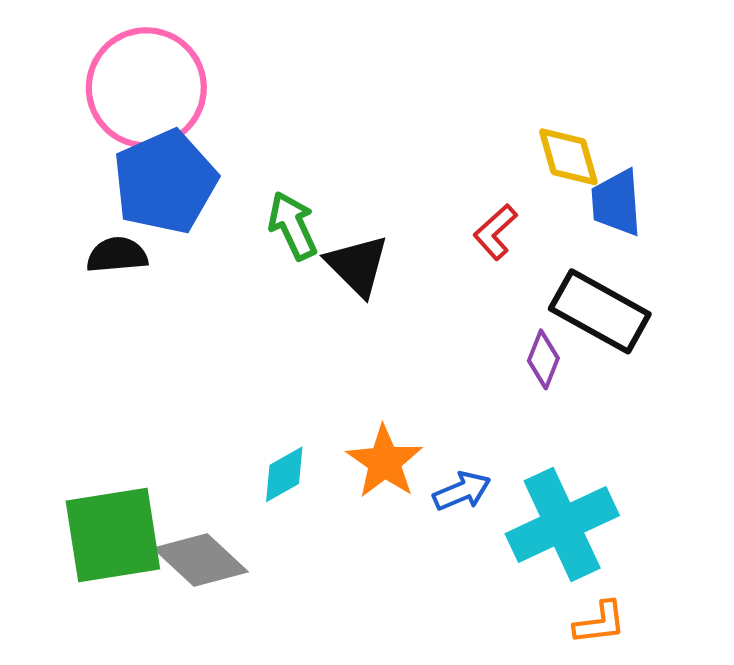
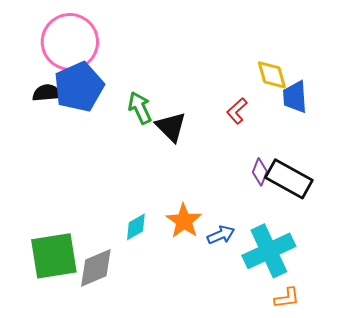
black semicircle: (117, 255) -> (47, 93), moved
black rectangle: (600, 311) -> (289, 179), moved
gray diamond: (201, 560) -> (96, 268), turned -66

